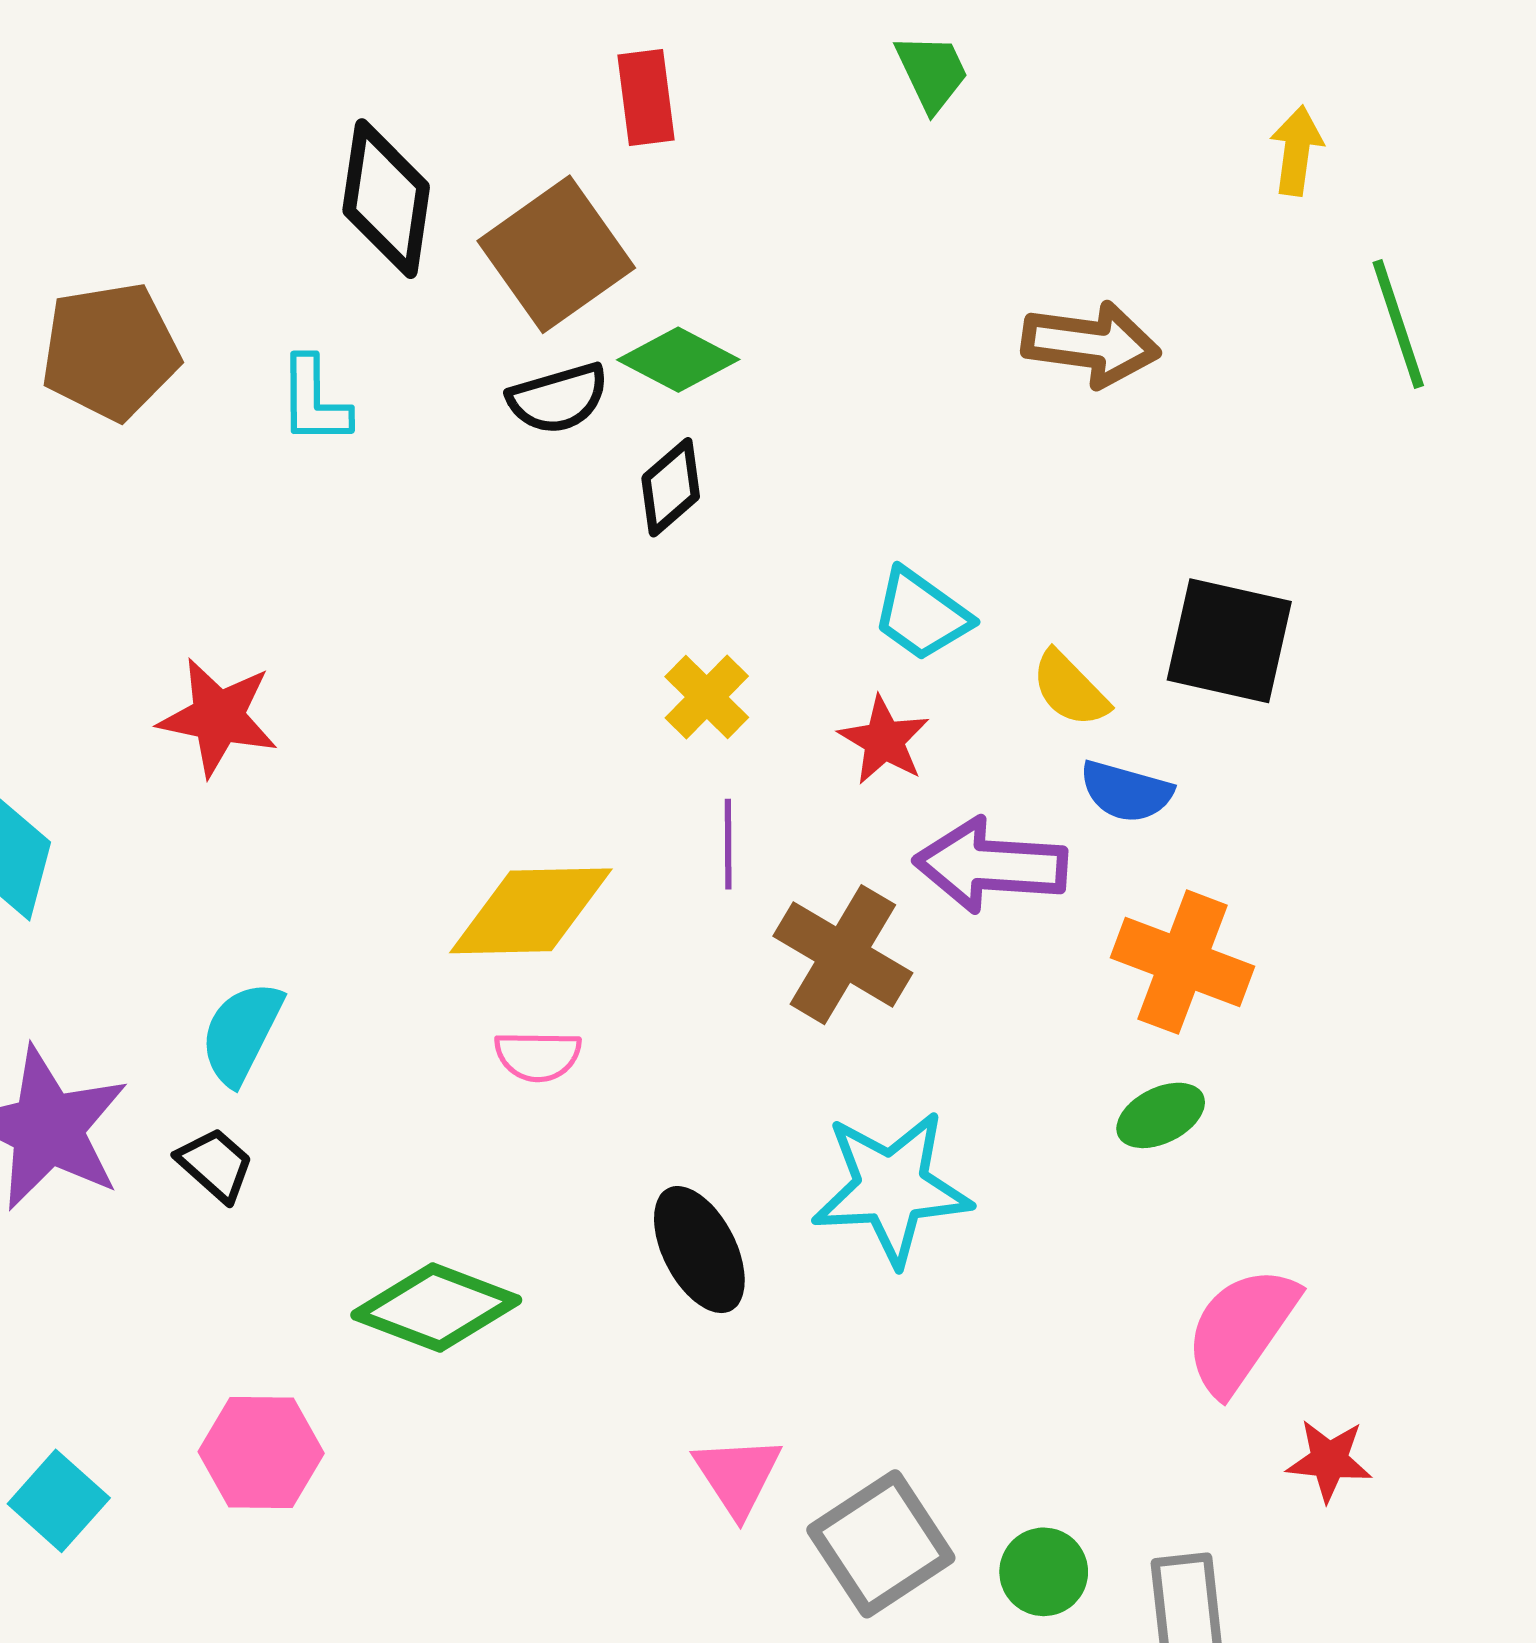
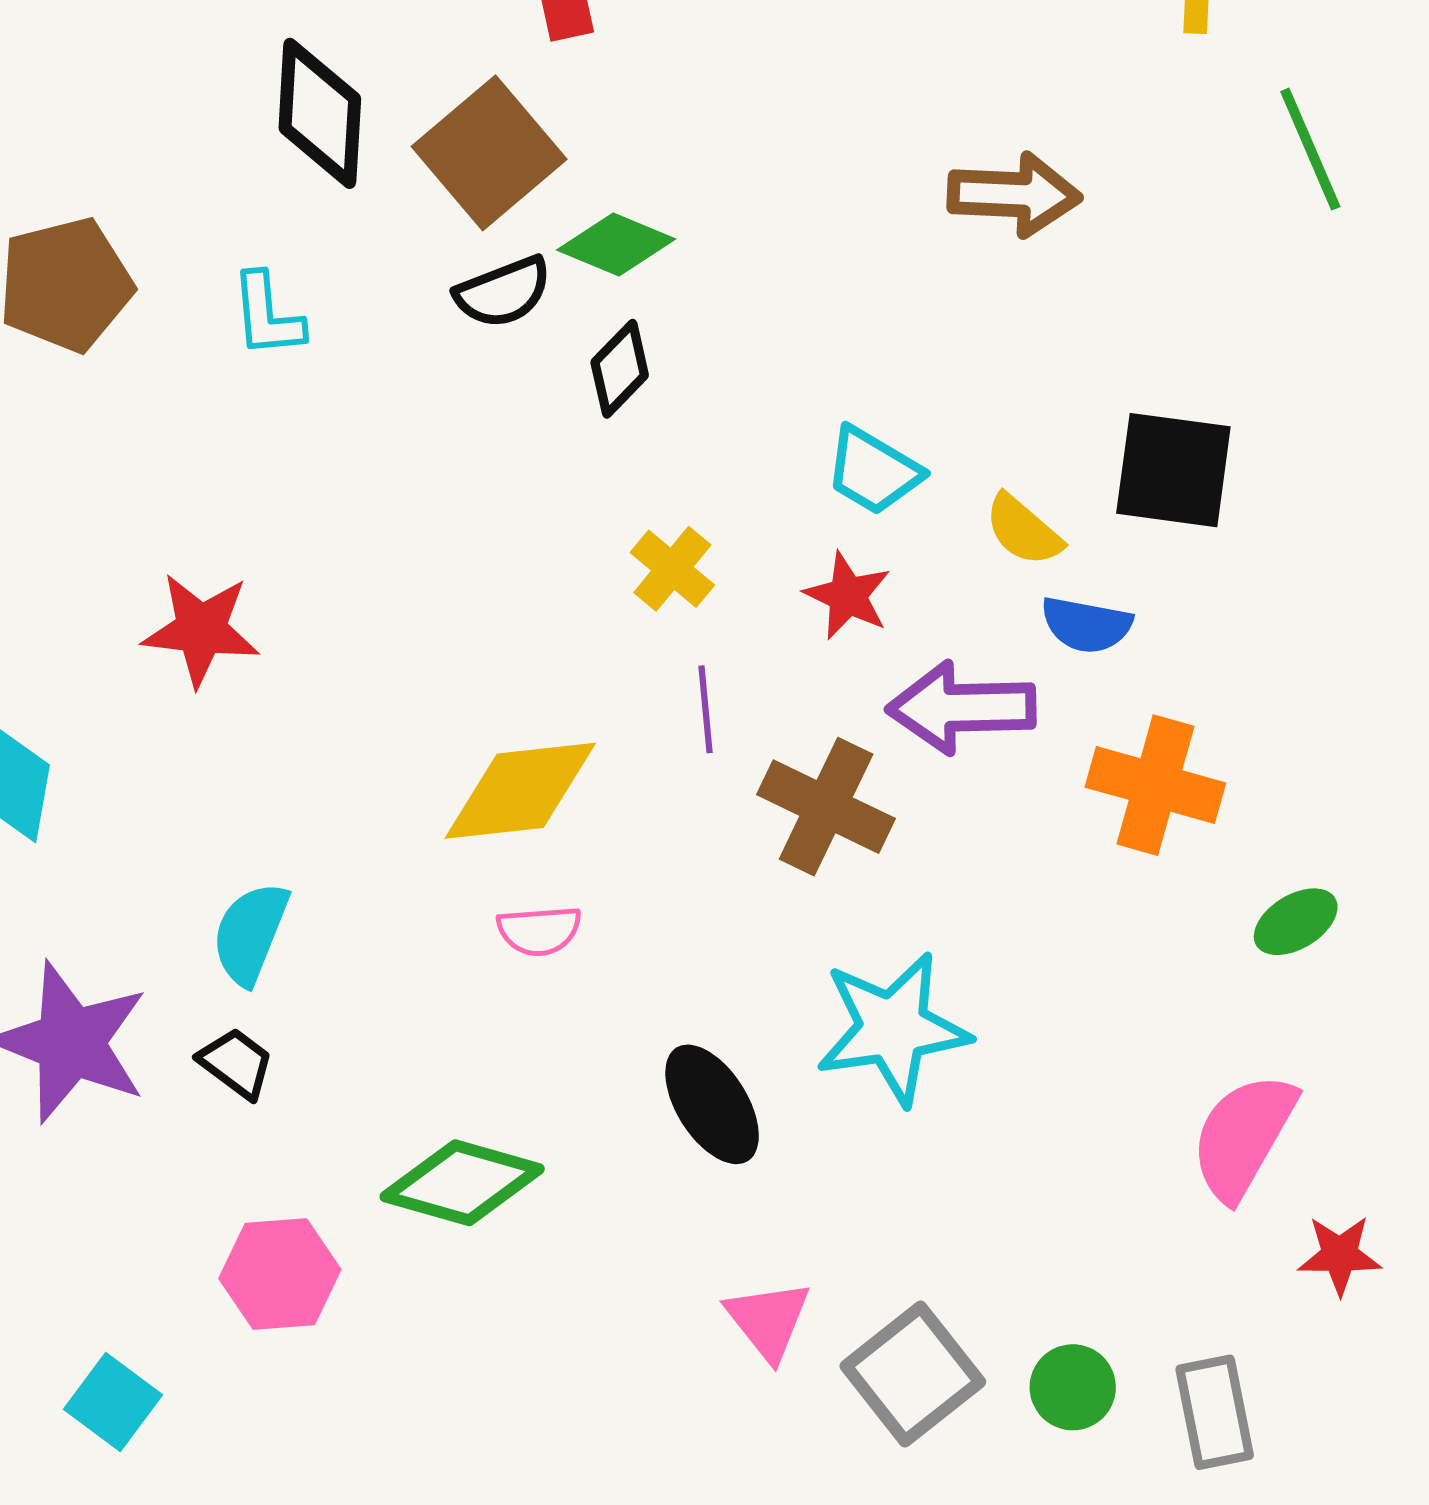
green ellipse: (1161, 1115) -> (1296, 922), moved
pink hexagon: (261, 1452) -> (280, 1274), moved

